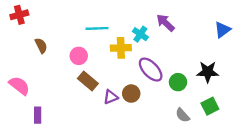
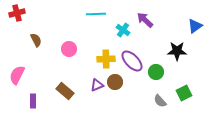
cyan line: (97, 28) -> (96, 14), moved
yellow cross: (121, 48) -> (106, 59), moved
black star: (208, 72) -> (177, 51), moved
brown rectangle: (88, 81) -> (65, 91), moved
pink semicircle: (19, 86) -> (17, 75), turned -102

